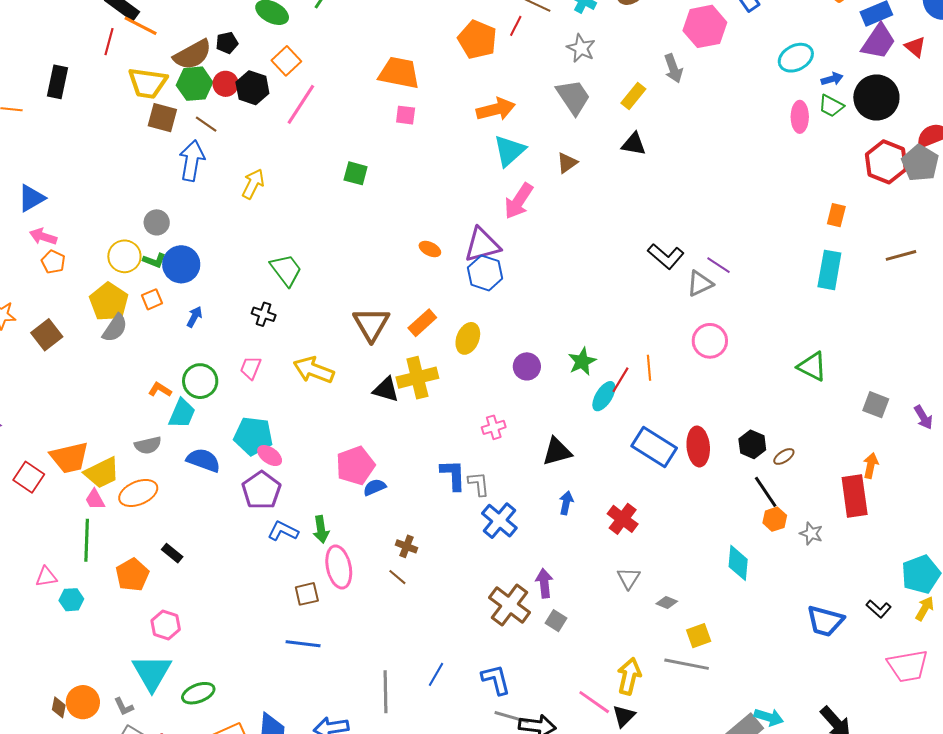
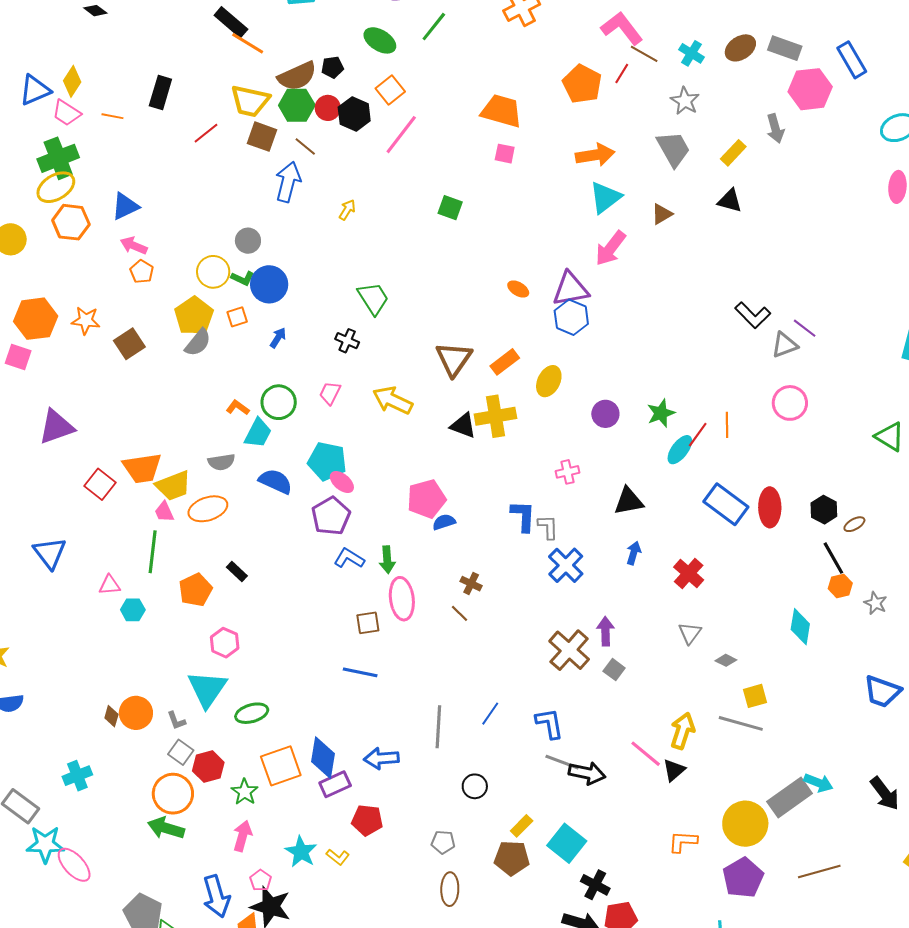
red line: (109, 42) -> (206, 133), moved, turned 32
yellow arrow: (253, 184) -> (347, 210), size x0.7

